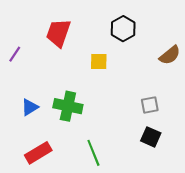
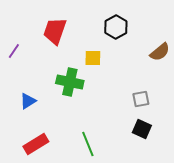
green cross: (68, 106) -> (70, 82), moved

